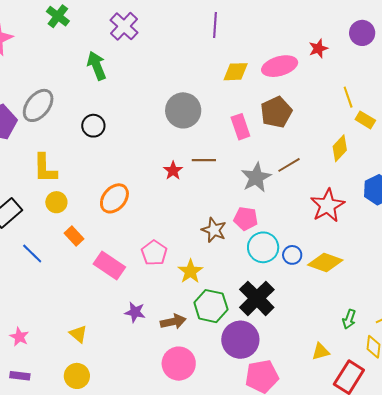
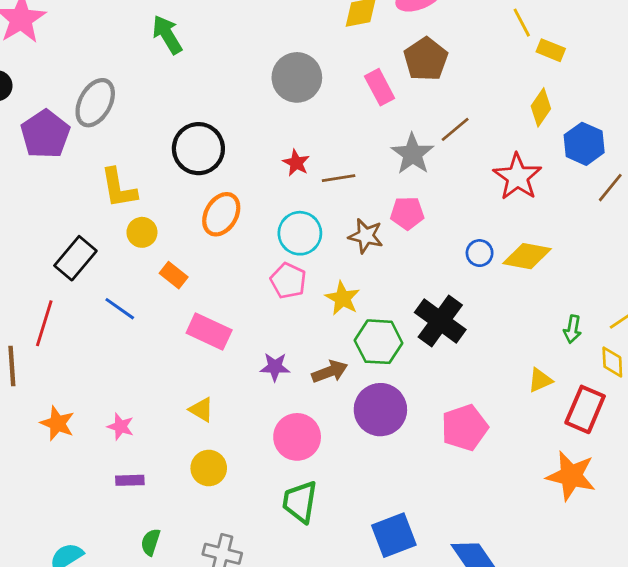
black circle: (93, 126) -> (198, 149), moved, size x1.6
yellow diamond: (340, 148) -> (541, 107), moved
brown line: (204, 160) -> (339, 178), moved
cyan circle: (263, 247) -> (300, 233), moved
pink rectangle: (109, 265) -> (209, 332), moved
purple circle: (240, 340) -> (380, 410), moved
pink circle: (179, 364) -> (297, 437), moved

